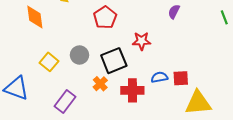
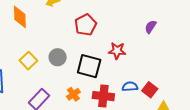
black square: (114, 61) -> (89, 66), turned 30
red square: (181, 78) -> (150, 90), turned 35
orange cross: (100, 84) -> (73, 94), moved

